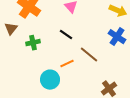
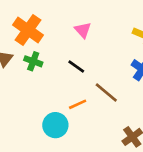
green cross: (33, 43) -> (33, 61), moved, turned 32

